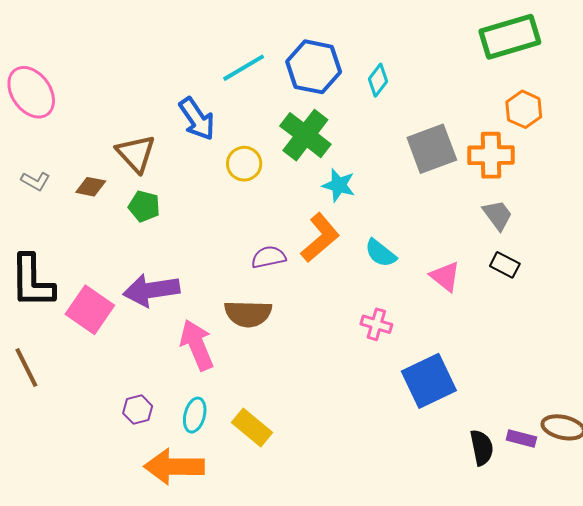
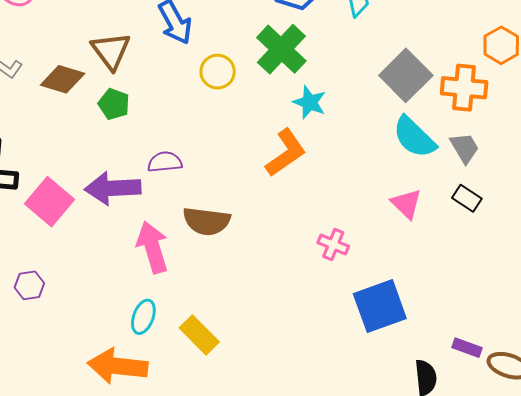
gray square: (432, 149) -> (406, 75), turned -30
brown diamond: (91, 187) -> (63, 79), size x1.4
cyan semicircle: (381, 253) -> (414, 137), moved, size x1.4
purple semicircle: (269, 257) -> (165, 162), moved
purple hexagon: (138, 410) -> (29, 285), moved
purple rectangle: (521, 439) -> (467, 348), moved

